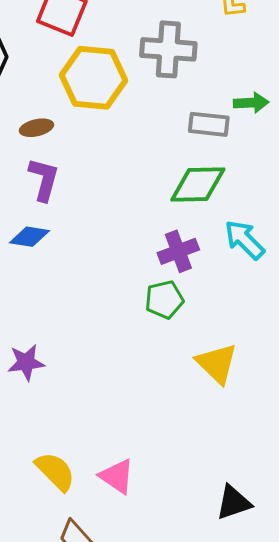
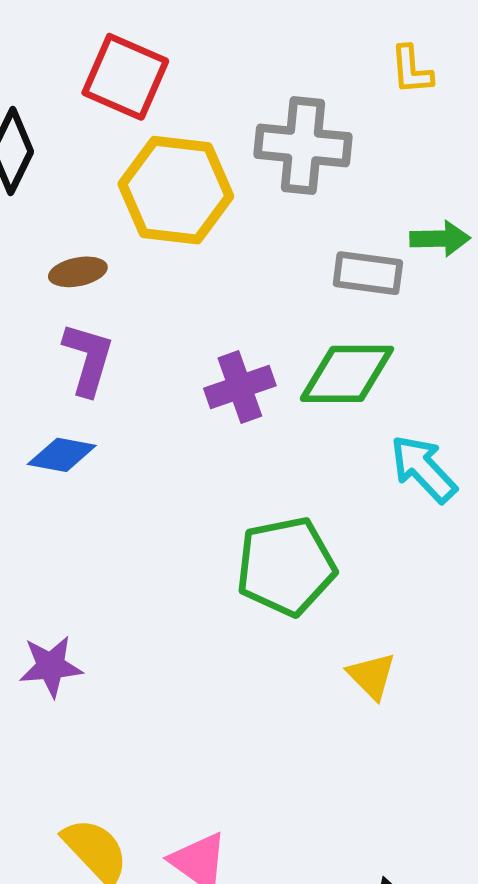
purple cross: (178, 251) -> (240, 387), moved
green pentagon: (164, 300) -> (286, 566), size x1.5
yellow triangle: (217, 363) -> (372, 676), size x0.7

